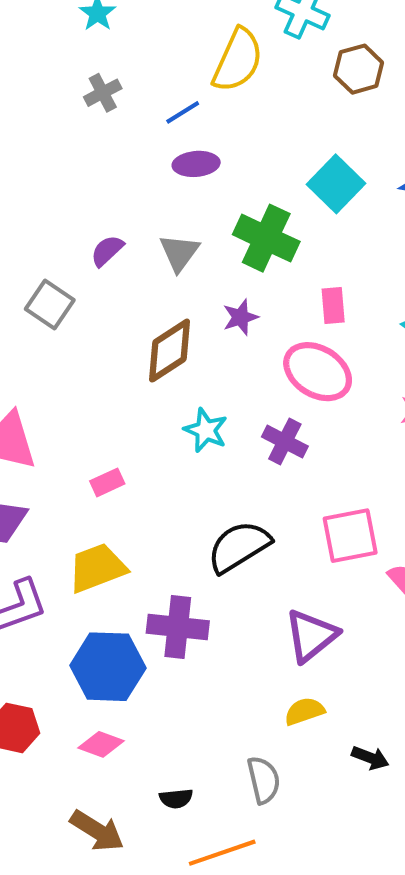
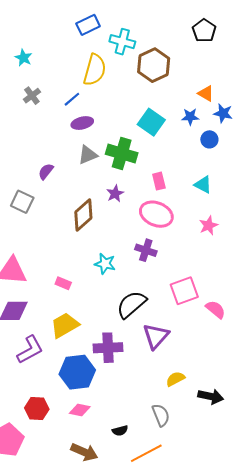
brown hexagon: (359, 69) -> (154, 65), size x1.4
gray triangle: (179, 253) -> (88, 155), moved, turned 40
cyan star: (206, 430) -> (105, 264), moved
pink rectangle: (107, 482) -> (63, 283), turned 56
purple triangle: (311, 636) -> (156, 336), moved
black arrow: (370, 758) -> (211, 396), size x1.4

